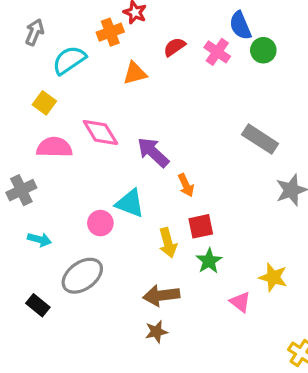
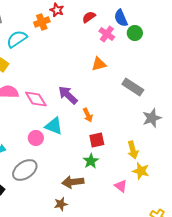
red semicircle: (174, 47) -> (89, 17), moved
orange triangle: (135, 73) -> (99, 64), moved
pink diamond: (100, 133) -> (36, 99), moved
yellow arrow: (168, 243) -> (133, 150), moved
green star: (209, 261) -> (91, 161), moved
brown star: (156, 332) -> (61, 204), moved

